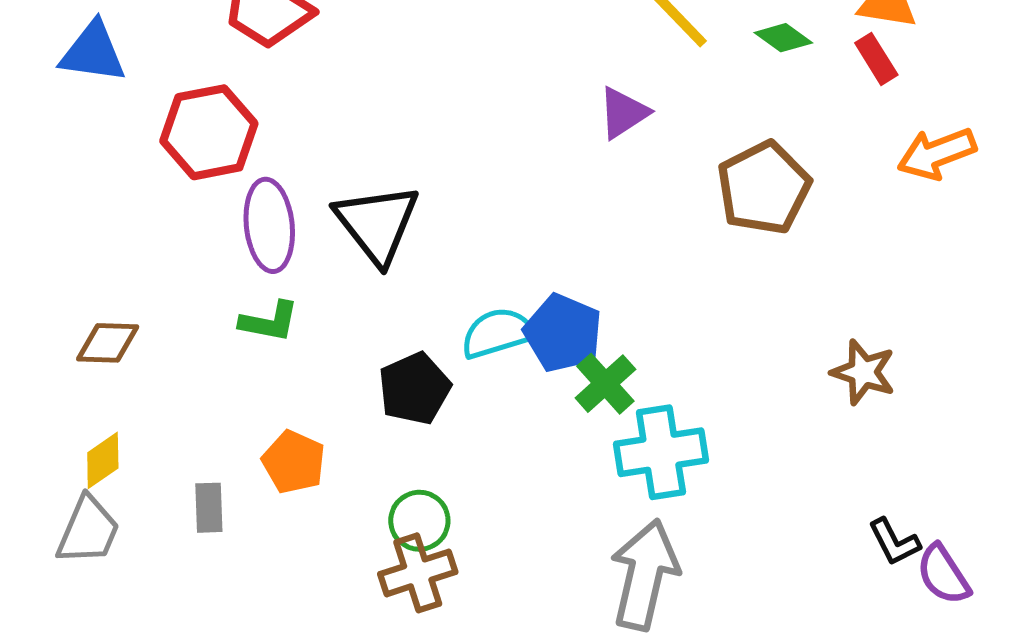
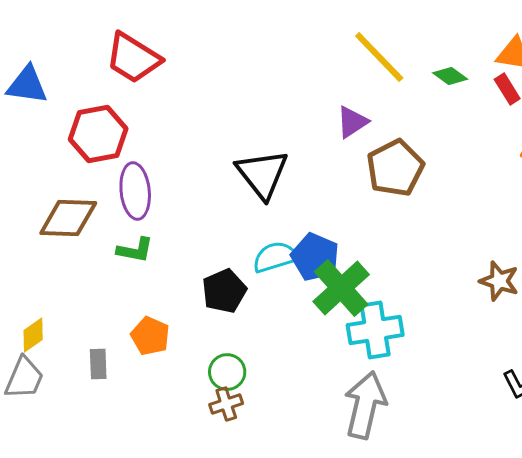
brown pentagon: (764, 188) -> (395, 168), moved
black triangle: (377, 224) -> (262, 174), moved
brown diamond: (108, 343) -> (68, 218), moved, size x1.5
green cross: (605, 384) -> (341, 288), size x1.5
brown cross: (418, 573) -> (226, 404), size x0.7

